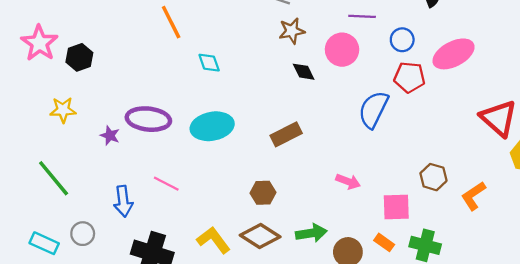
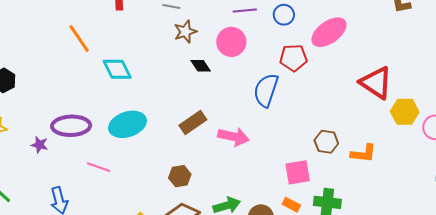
blue circle: (402, 40) -> (284, 15), moved
cyan diamond: (209, 63) -> (117, 69), size x1.4
pink arrow: (348, 181) -> (234, 137), moved, size x1.4
pink line: (166, 184) -> (99, 167), moved
orange L-shape: (473, 196) -> (363, 153), turned -132

